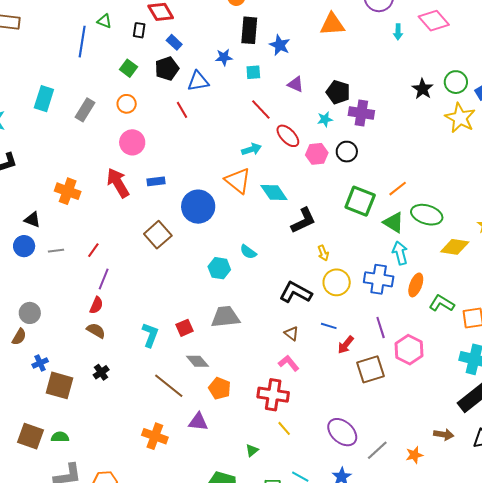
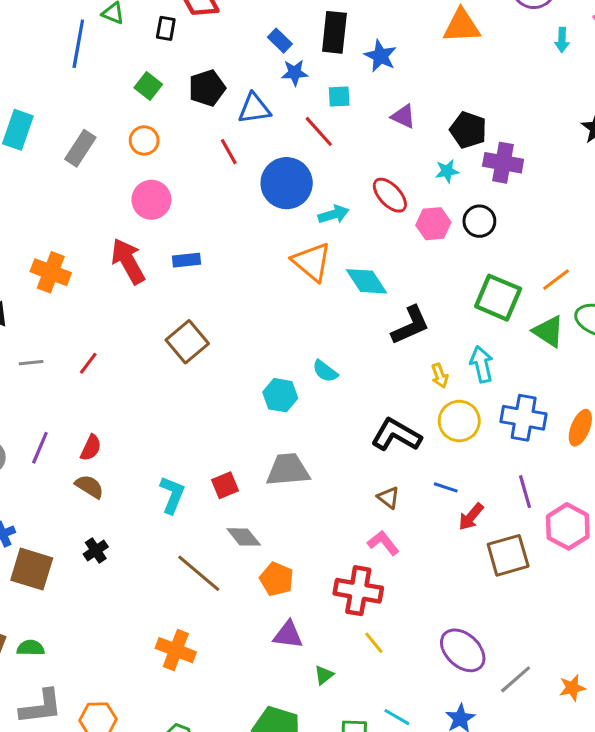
blue rectangle: (174, 42) -> (280, 41), moved
red line: (261, 109) -> (319, 131), moved
blue circle: (198, 207) -> (287, 183), moved
cyan arrow: (400, 253) -> (482, 364), moved
purple line: (104, 279) -> (40, 448), moved
purple triangle: (198, 422) -> (288, 635), moved

